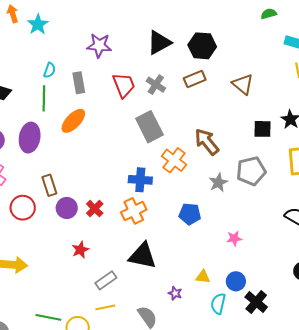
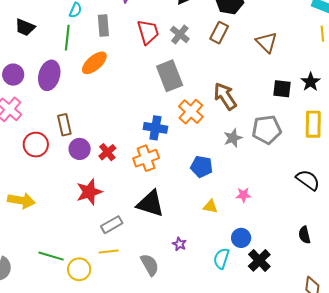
brown rectangle: (195, 79) -> (219, 33), turned -45
red star: (80, 250) -> (89, 192), size x1.5
yellow triangle: (203, 277) -> (210, 206), moved

